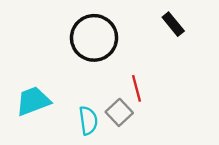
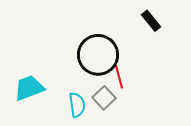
black circle: (94, 38) -> (98, 55), moved

